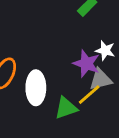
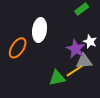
white ellipse: (36, 88) -> (40, 30), moved

